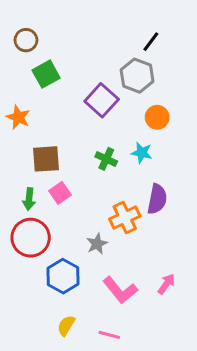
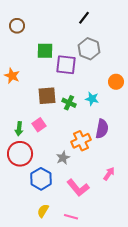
black line: (151, 42) -> (84, 18), moved
green square: (46, 74) -> (45, 51), moved, turned 30
purple square: (102, 100) -> (66, 65), turned -35
orange circle: (157, 117) -> (116, 82), moved
brown square: (46, 159) -> (47, 96), moved
pink arrow: (166, 284) -> (109, 174), moved

